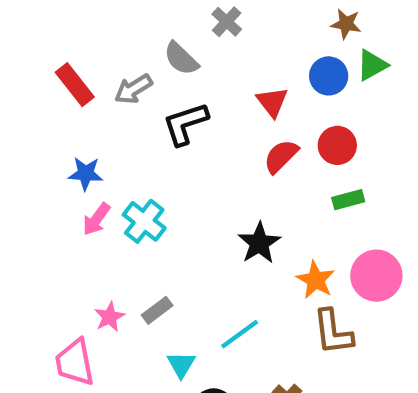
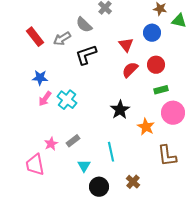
green triangle: (372, 65) -> (179, 21), moved, turned 42
pink circle: (376, 276) -> (173, 113), moved
brown L-shape: (333, 332) -> (167, 156), moved
cyan line: (240, 334) -> (111, 152), turned -66

